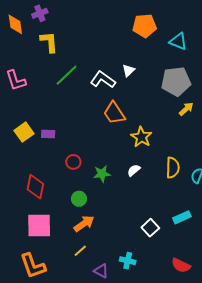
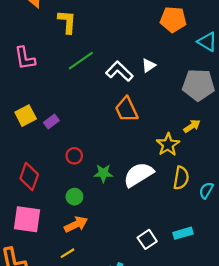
yellow arrow: (186, 109) -> (192, 126), moved
purple rectangle: (48, 134) -> (51, 122), turned -48
yellow star: (141, 137) -> (168, 145), moved
white semicircle: (134, 170) -> (138, 175), size x2.0

